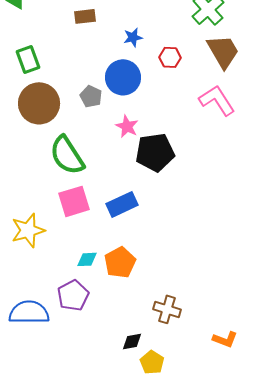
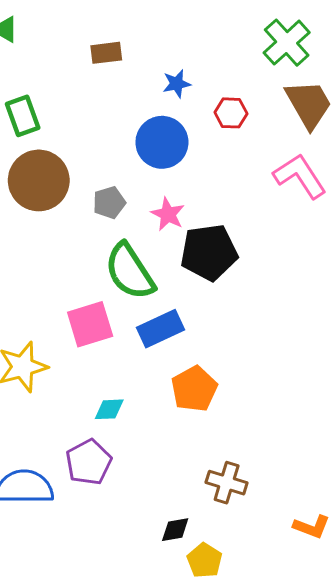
gray pentagon: (91, 96) -> (109, 202), moved, turned 30
green semicircle: (67, 155) -> (130, 271), moved
orange pentagon: (120, 262) -> (194, 389), moved

